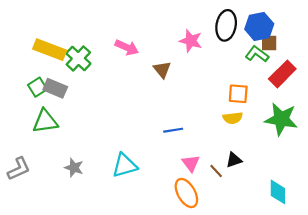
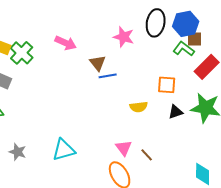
yellow semicircle: (233, 118) -> (139, 107), moved
blue line: (173, 130) -> (108, 76), moved
black triangle: (234, 160) -> (176, 112), moved

